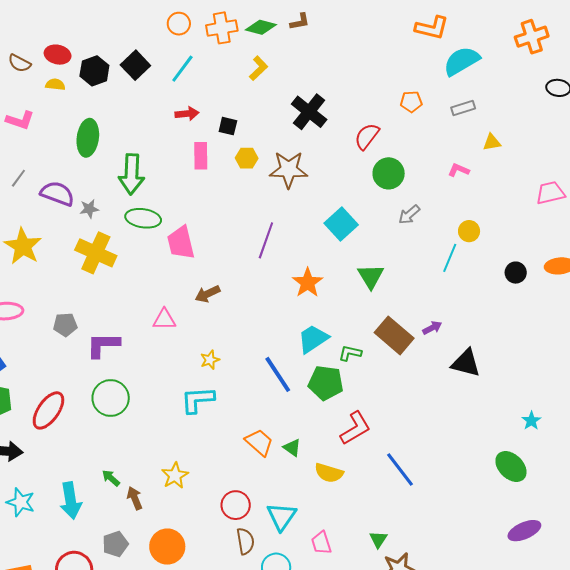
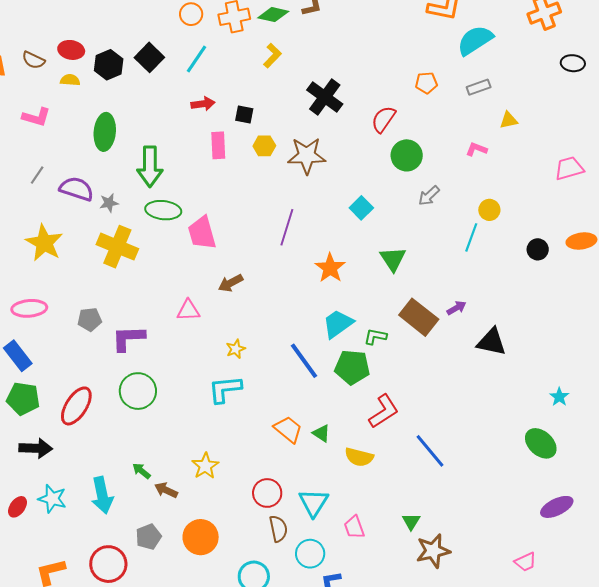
cyan square: (341, 224) -> (361, 208), size x0.7
brown arrow: (135, 498) -> (166, 490), turned -40

